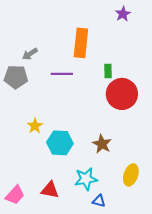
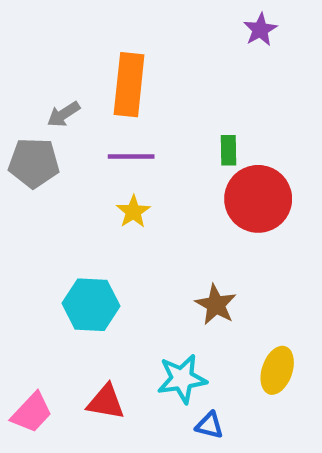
orange rectangle: (81, 43) -> (129, 85), moved
yellow star: (35, 126) -> (133, 212), moved
cyan hexagon: (60, 143) -> (91, 305), moved

